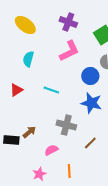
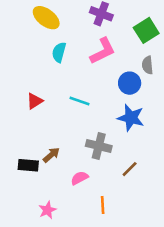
cyan semicircle: (28, 59) -> (59, 52), moved
pink star: (39, 174) -> (47, 210), moved

